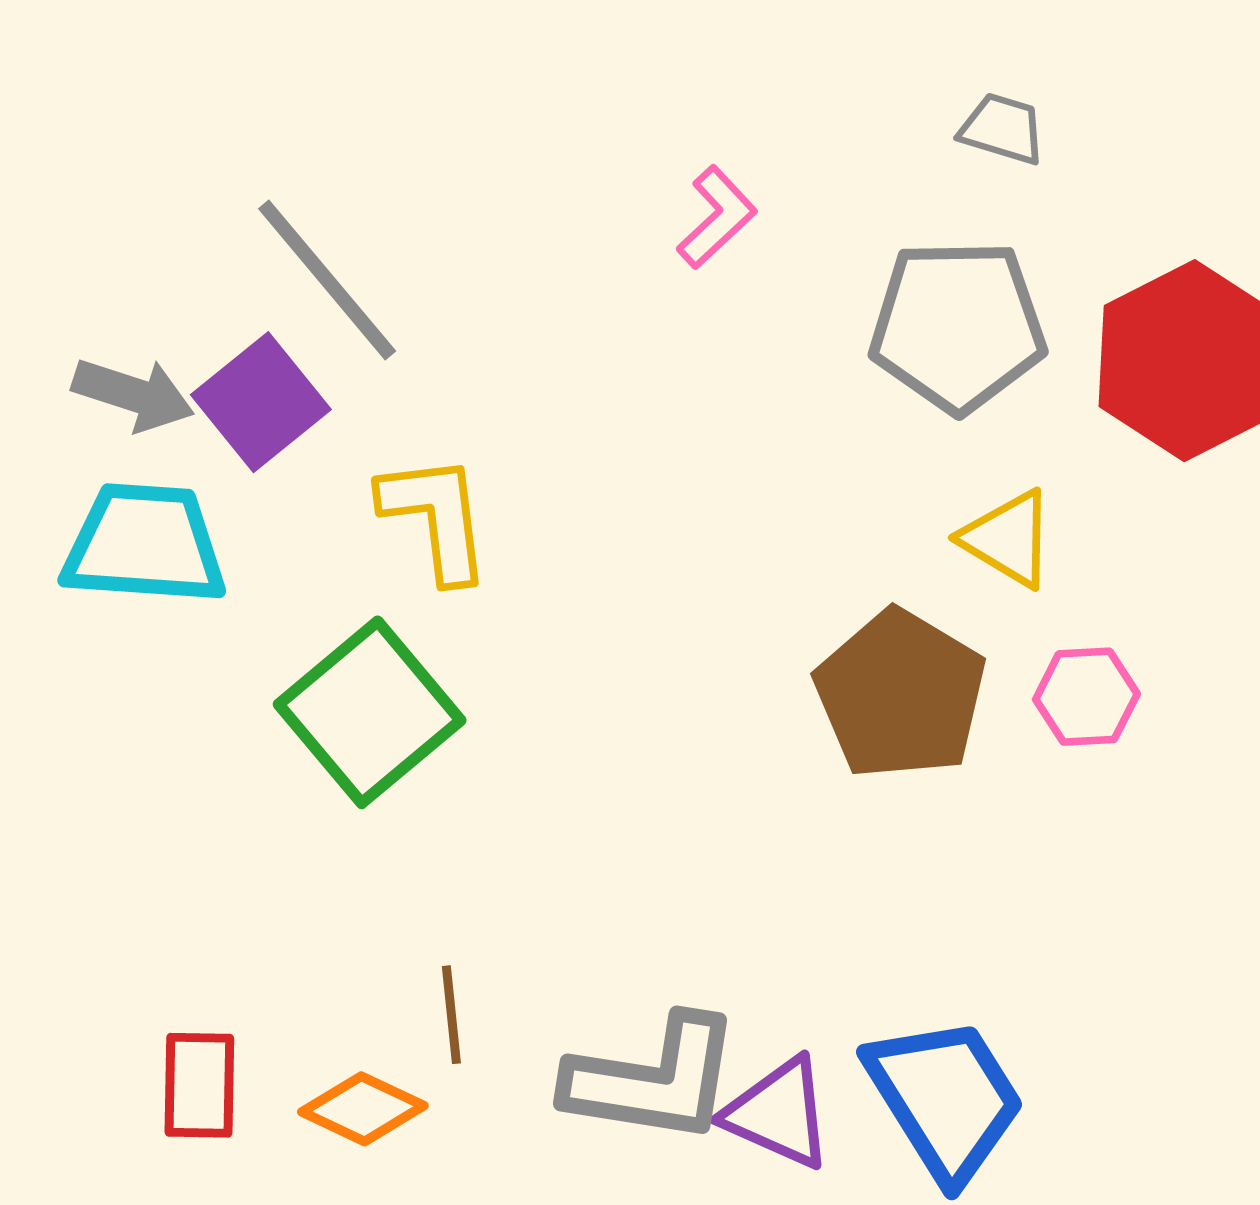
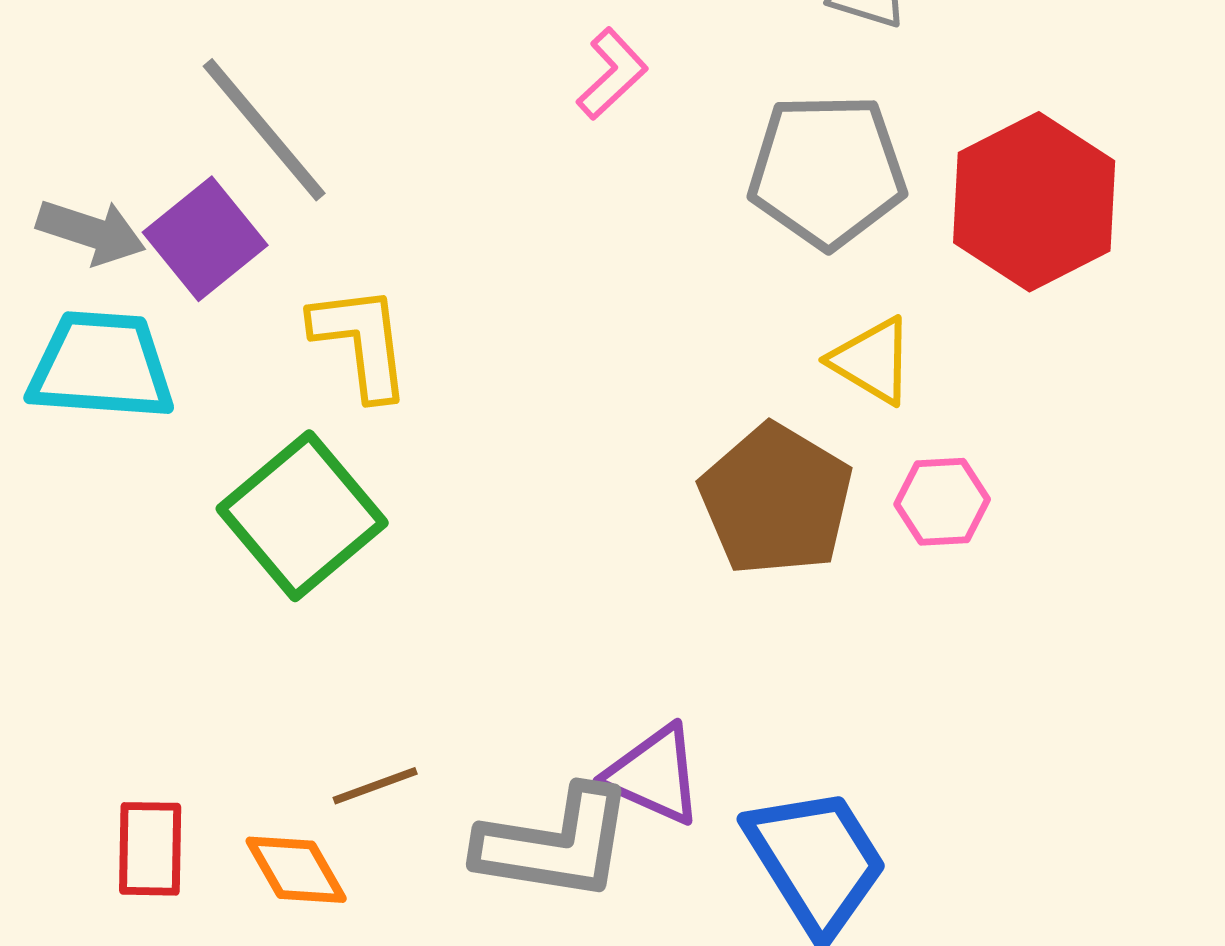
brown line: (451, 1015) -> (375, 786), turned 76
orange diamond: (363, 1109) -> (296, 870), turned 35
purple triangle: (778, 1113) -> (654, 775), moved

